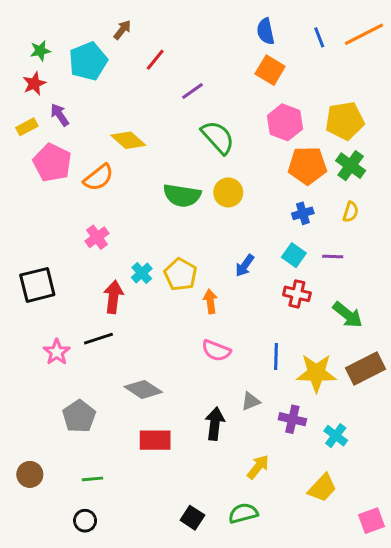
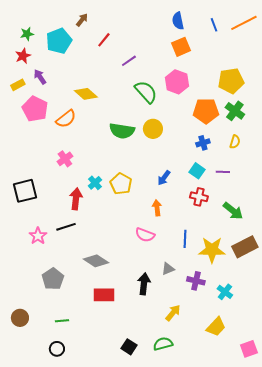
orange square: (270, 70) -> (181, 47), turned 36
pink hexagon: (285, 122) -> (177, 82), moved
orange arrow: (210, 301) -> (157, 208), moved

